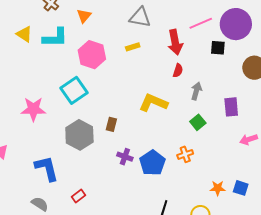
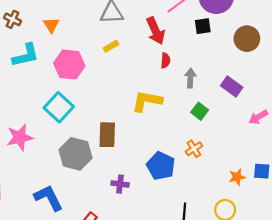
purple rectangle: (231, 107) -> (232, 86), turned -36
brown rectangle: (111, 124) -> (107, 135), size x1.6
purple cross: (125, 157) -> (120, 184), moved

